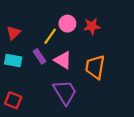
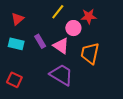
pink circle: (67, 24) -> (73, 28), moved
yellow line: (50, 36) -> (58, 12), moved
purple trapezoid: (65, 92) -> (61, 75), turned -30

